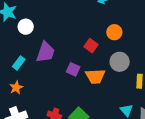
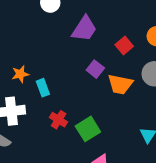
purple trapezoid: (45, 52) -> (84, 29), moved
cyan rectangle: (19, 63) -> (43, 88), moved, turned -72

